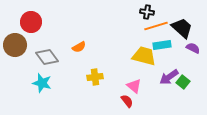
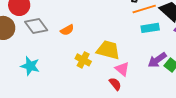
yellow trapezoid: (144, 56) -> (108, 50), moved
gray diamond: (47, 57) -> (36, 26), moved
yellow cross: (95, 77) -> (83, 60), turned 35

